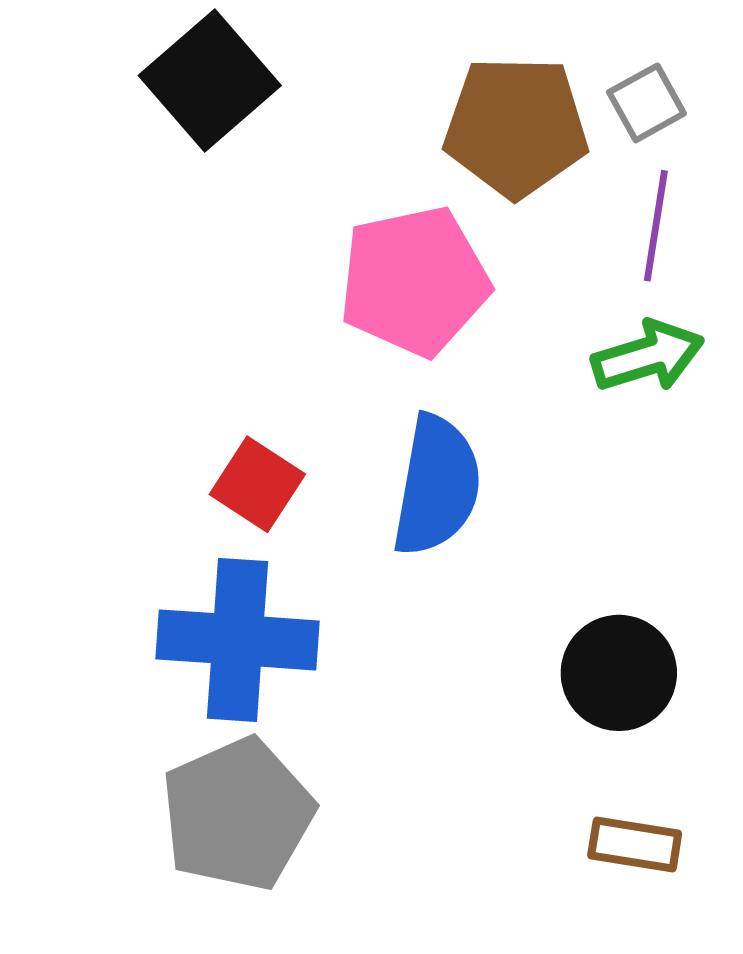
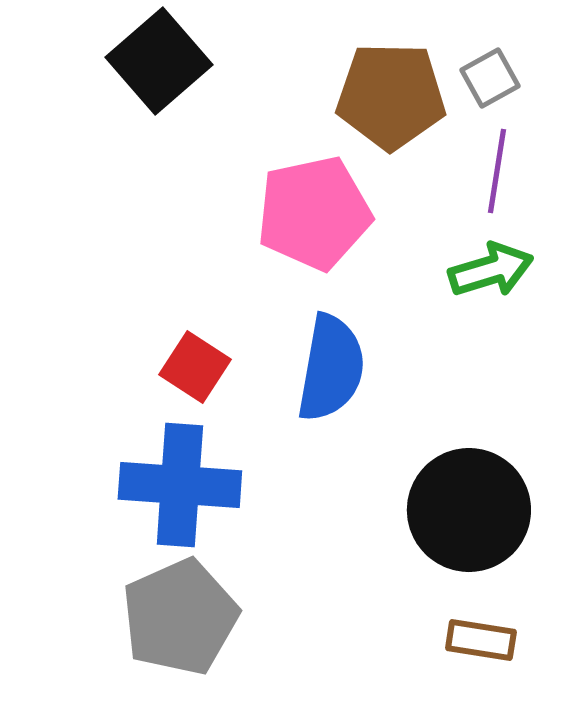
black circle: (619, 673) -> (469, 510), size x1.4

